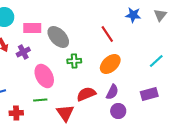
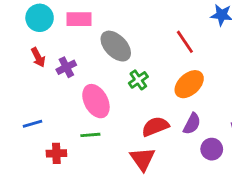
pink rectangle: (32, 28) -> (79, 19), moved
green cross: (74, 61) -> (138, 80), turned -32
purple circle: (118, 111) -> (212, 149), moved
red triangle: (65, 113) -> (143, 159), moved

